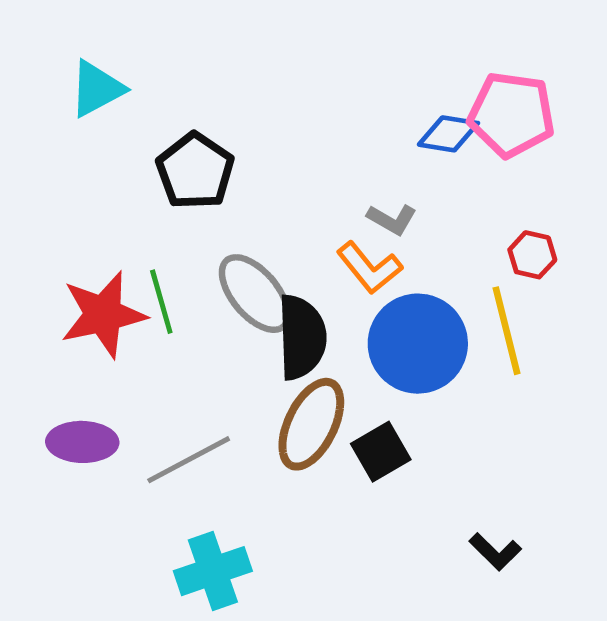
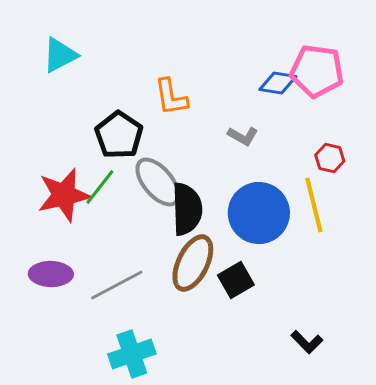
black pentagon: (195, 171) -> (119, 135), moved
orange L-shape: (369, 268) -> (171, 97), moved, turned 30
green line: (161, 302) -> (100, 187), turned 54

